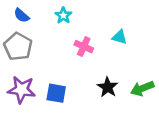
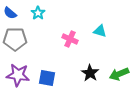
blue semicircle: (22, 15) -> (10, 13), moved
cyan star: (63, 15) -> (38, 13), moved
gray pentagon: (18, 47) -> (15, 39), turned -30

